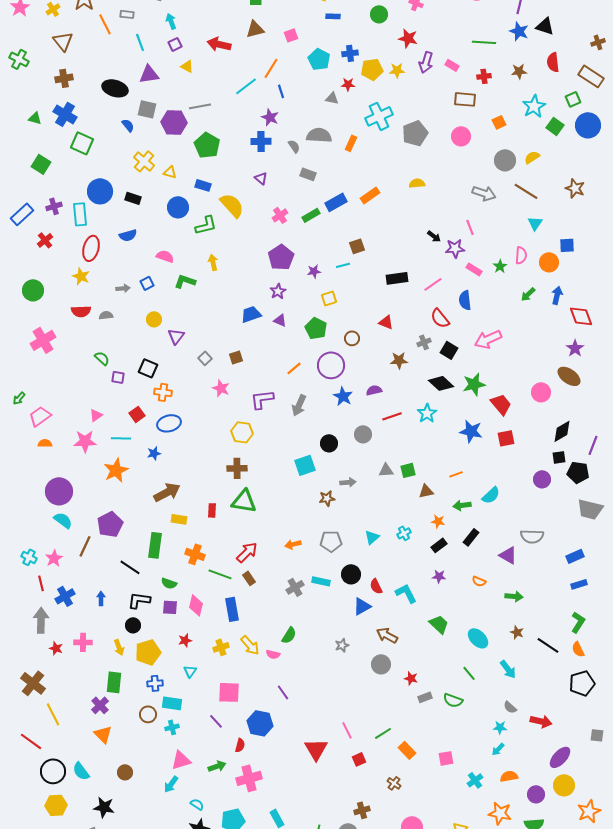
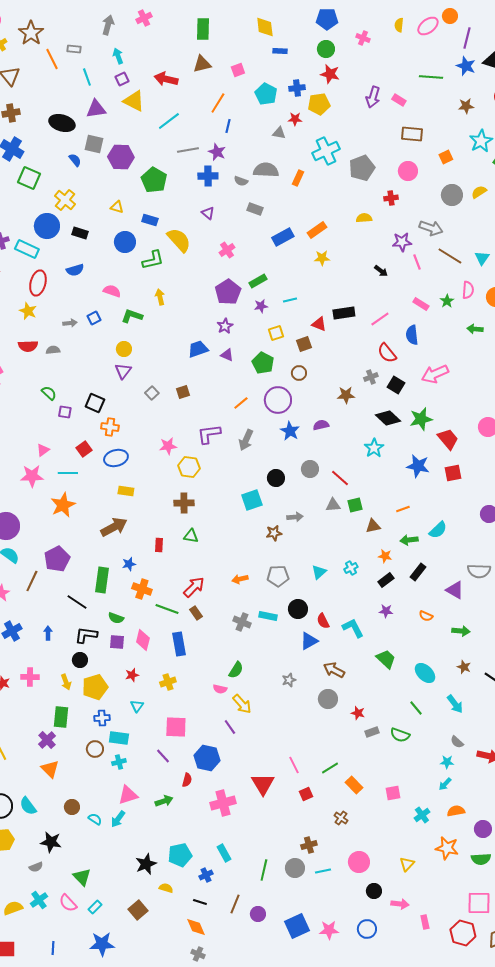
red star: (408, 38) -> (330, 74), moved
yellow triangle: (187, 66) -> (134, 101), size x1.6
yellow star: (397, 70) -> (322, 258), moved
red cross: (484, 76) -> (391, 198), moved
cyan line: (246, 86) -> (169, 121), moved
blue line: (281, 91) -> (228, 126), turned 32
gray line: (200, 106) -> (188, 150), moved
gray semicircle: (294, 146) -> (241, 181), turned 144
yellow cross: (144, 161) -> (65, 200), moved
brown line: (526, 191) -> (450, 256), moved
cyan rectangle: (80, 214) -> (27, 249), turned -60
green rectangle: (311, 215) -> (258, 281), moved
brown square: (357, 246) -> (304, 344), moved
purple star: (455, 248) -> (402, 242), moved
green arrow: (528, 294) -> (475, 329), turned 49
yellow circle: (154, 319) -> (124, 349), moved
red triangle: (386, 322) -> (319, 324), moved
pink star: (221, 388) -> (168, 446), moved, turned -30
red line: (392, 416) -> (340, 478), moved, turned 60
blue star: (154, 453) -> (129, 564), moved
green triangle: (244, 501) -> (191, 536), size x0.6
yellow rectangle: (179, 519) -> (126, 491), moved
gray cross: (295, 587) -> (242, 622), turned -36
yellow arrow: (250, 645) -> (242, 704), moved
pink cross: (249, 778) -> (223, 803), moved
cyan semicircle: (197, 804) -> (95, 819), moved

